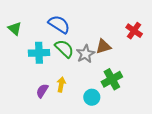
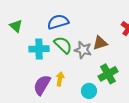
blue semicircle: (59, 24) -> (58, 22), turned -50
gray star: (85, 54) -> (83, 50), turned -30
purple semicircle: (42, 91) -> (42, 85), size x1.5

